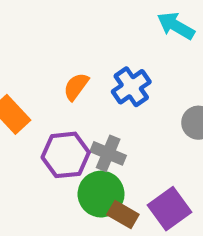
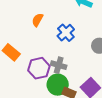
orange semicircle: (76, 87) -> (37, 20), moved

